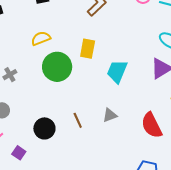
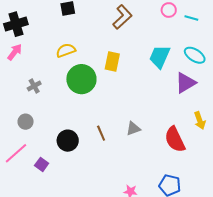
cyan trapezoid: (117, 71) -> (160, 57), moved

